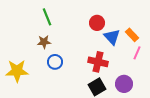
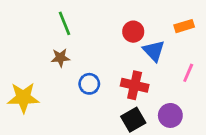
orange rectangle: (132, 35) -> (184, 26), moved, turned -64
blue circle: (55, 62) -> (89, 84), moved

